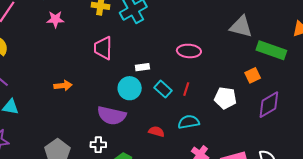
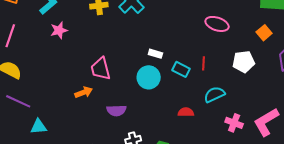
pink trapezoid: (103, 48) -> (101, 69), moved
pink ellipse: (189, 51) -> (217, 24), moved, turned 30
white rectangle: (142, 67) -> (155, 54), turned 40
purple semicircle: (112, 116) -> (116, 110), moved, size x0.7

